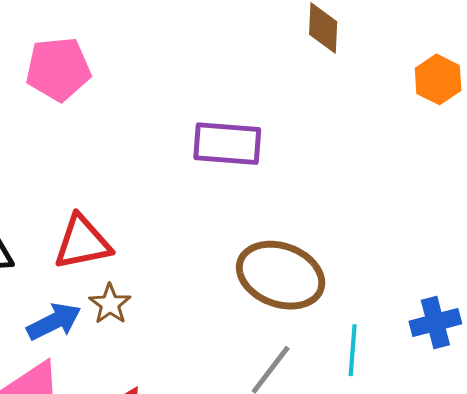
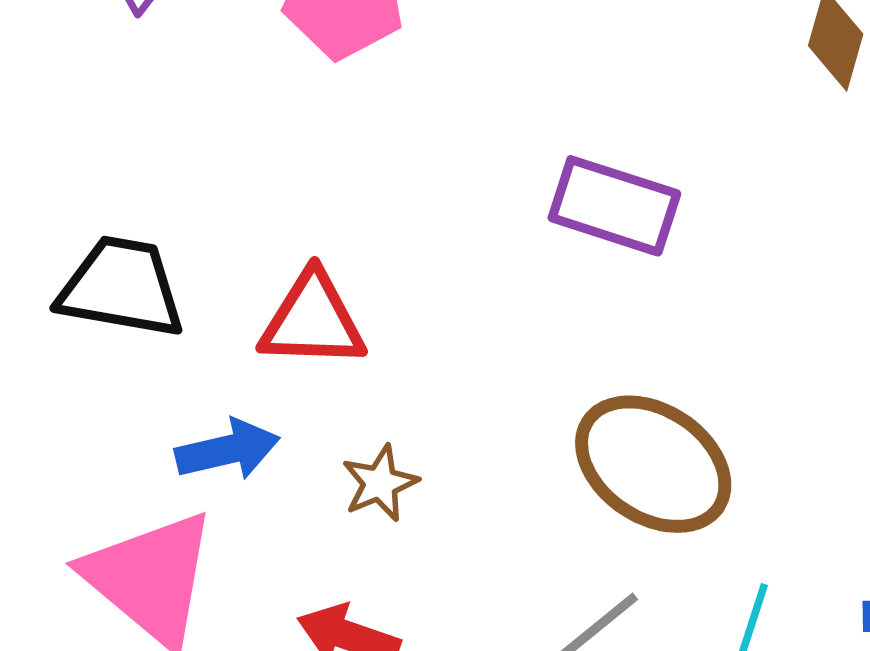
brown star: (110, 304) -> (380, 483), moved

